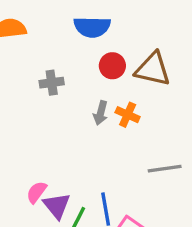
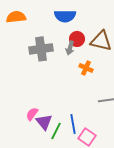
gray cross: (52, 83) -> (41, 49), size x1.6
gray arrow: (101, 113) -> (70, 48), moved

